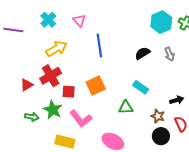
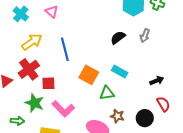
blue line: (99, 45) -> (65, 49), moved
gray arrow: (169, 54) -> (145, 36), turned 48
orange square: (96, 86) -> (89, 75), moved, turned -30
brown star: (158, 116) -> (117, 116), moved
green arrow: (32, 117) -> (17, 121), moved

